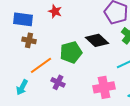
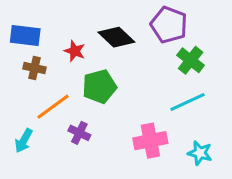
red star: (55, 11) -> (75, 51), moved
black diamond: (97, 40) -> (116, 37), moved

